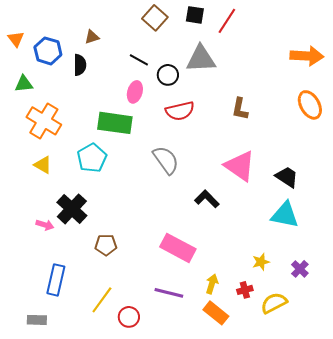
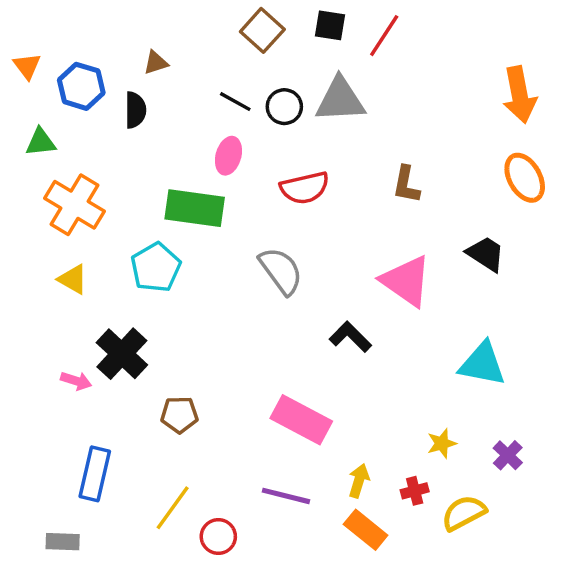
orange arrow: (307, 56) -> (520, 95), turned 76
black circle: (168, 75) -> (284, 107), moved
black trapezoid: (287, 177) -> (486, 254), moved

